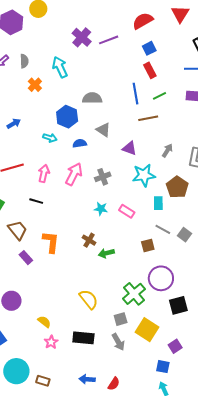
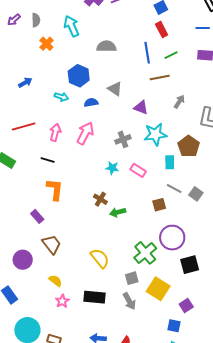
gray semicircle: (92, 98) -> (106, 46), moved
gray arrow: (167, 150) -> (179, 102), moved
gray cross: (103, 177) -> (123, 139), moved
brown trapezoid: (18, 230) -> (52, 244), moved
orange L-shape: (51, 242) -> (55, 189), moved

